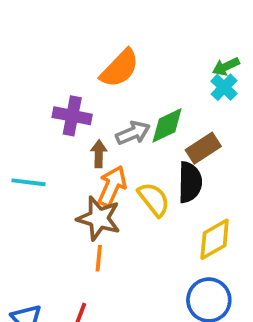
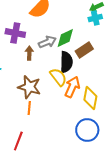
cyan cross: (224, 87) -> (95, 18), turned 32
black semicircle: (190, 182) -> (66, 62), moved
orange arrow: (112, 186) -> (72, 87), moved
yellow diamond: (215, 239) -> (90, 98), turned -50

